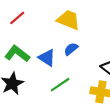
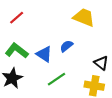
yellow trapezoid: (68, 20) -> (84, 17), moved

